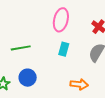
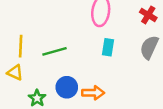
orange arrow: (79, 84) -> (93, 93), moved

